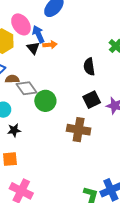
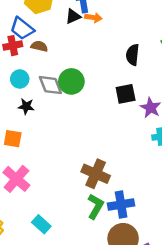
black triangle: (33, 48) -> (73, 16), turned 32
gray diamond: (27, 88) -> (50, 85), moved
brown cross: (79, 130) -> (96, 174), moved

